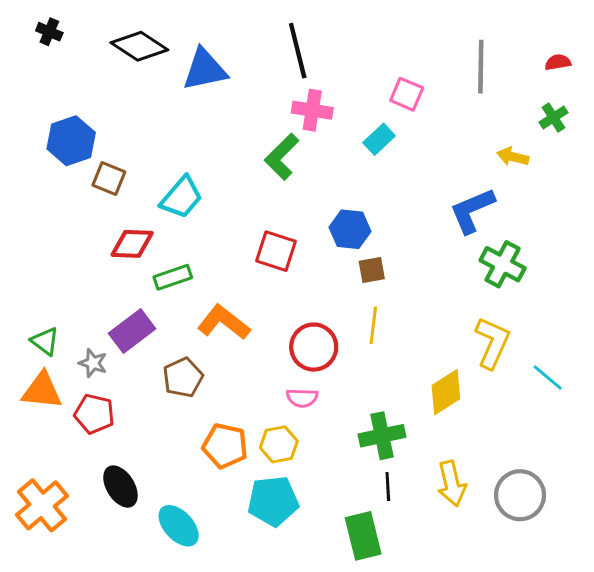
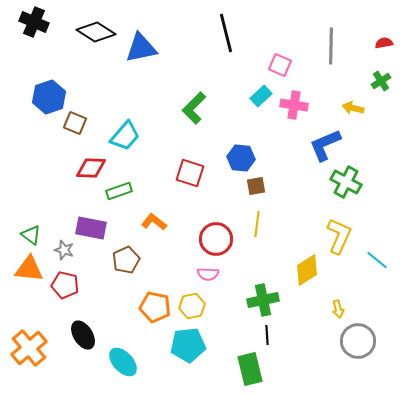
black cross: (49, 32) -> (34, 22), size x1.6
black line: (298, 51) -> (226, 33), moved
pink cross: (312, 110) -> (294, 105), moved
orange L-shape: (224, 322) -> (154, 222), size x0.7
purple rectangle: (132, 331) -> (91, 228), turned 48
yellow arrow: (452, 484) -> (338, 309), moved, size x0.6

